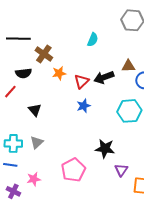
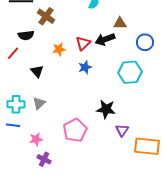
brown triangle: (128, 66) -> (120, 23), moved
orange star: (59, 73) -> (59, 49), moved
purple cross: (13, 191) -> (44, 159), moved

